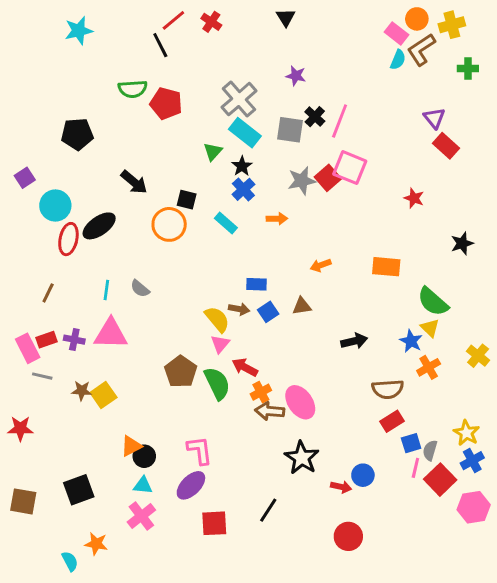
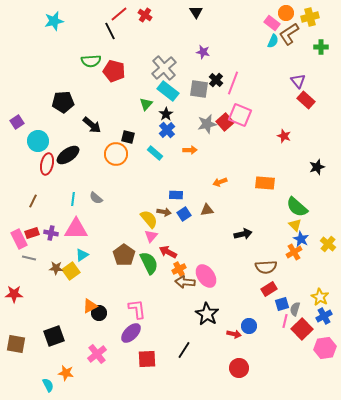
black pentagon: (77, 134) -> (63, 102), moved
blue star: (411, 341) -> (301, 239), moved
cyan triangle: (143, 485) -> (82, 255), moved, turned -40

